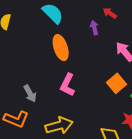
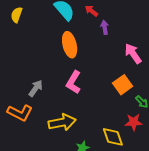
red arrow: (110, 13) -> (91, 11), moved
gray arrow: (30, 94) -> (36, 88), turned -120

